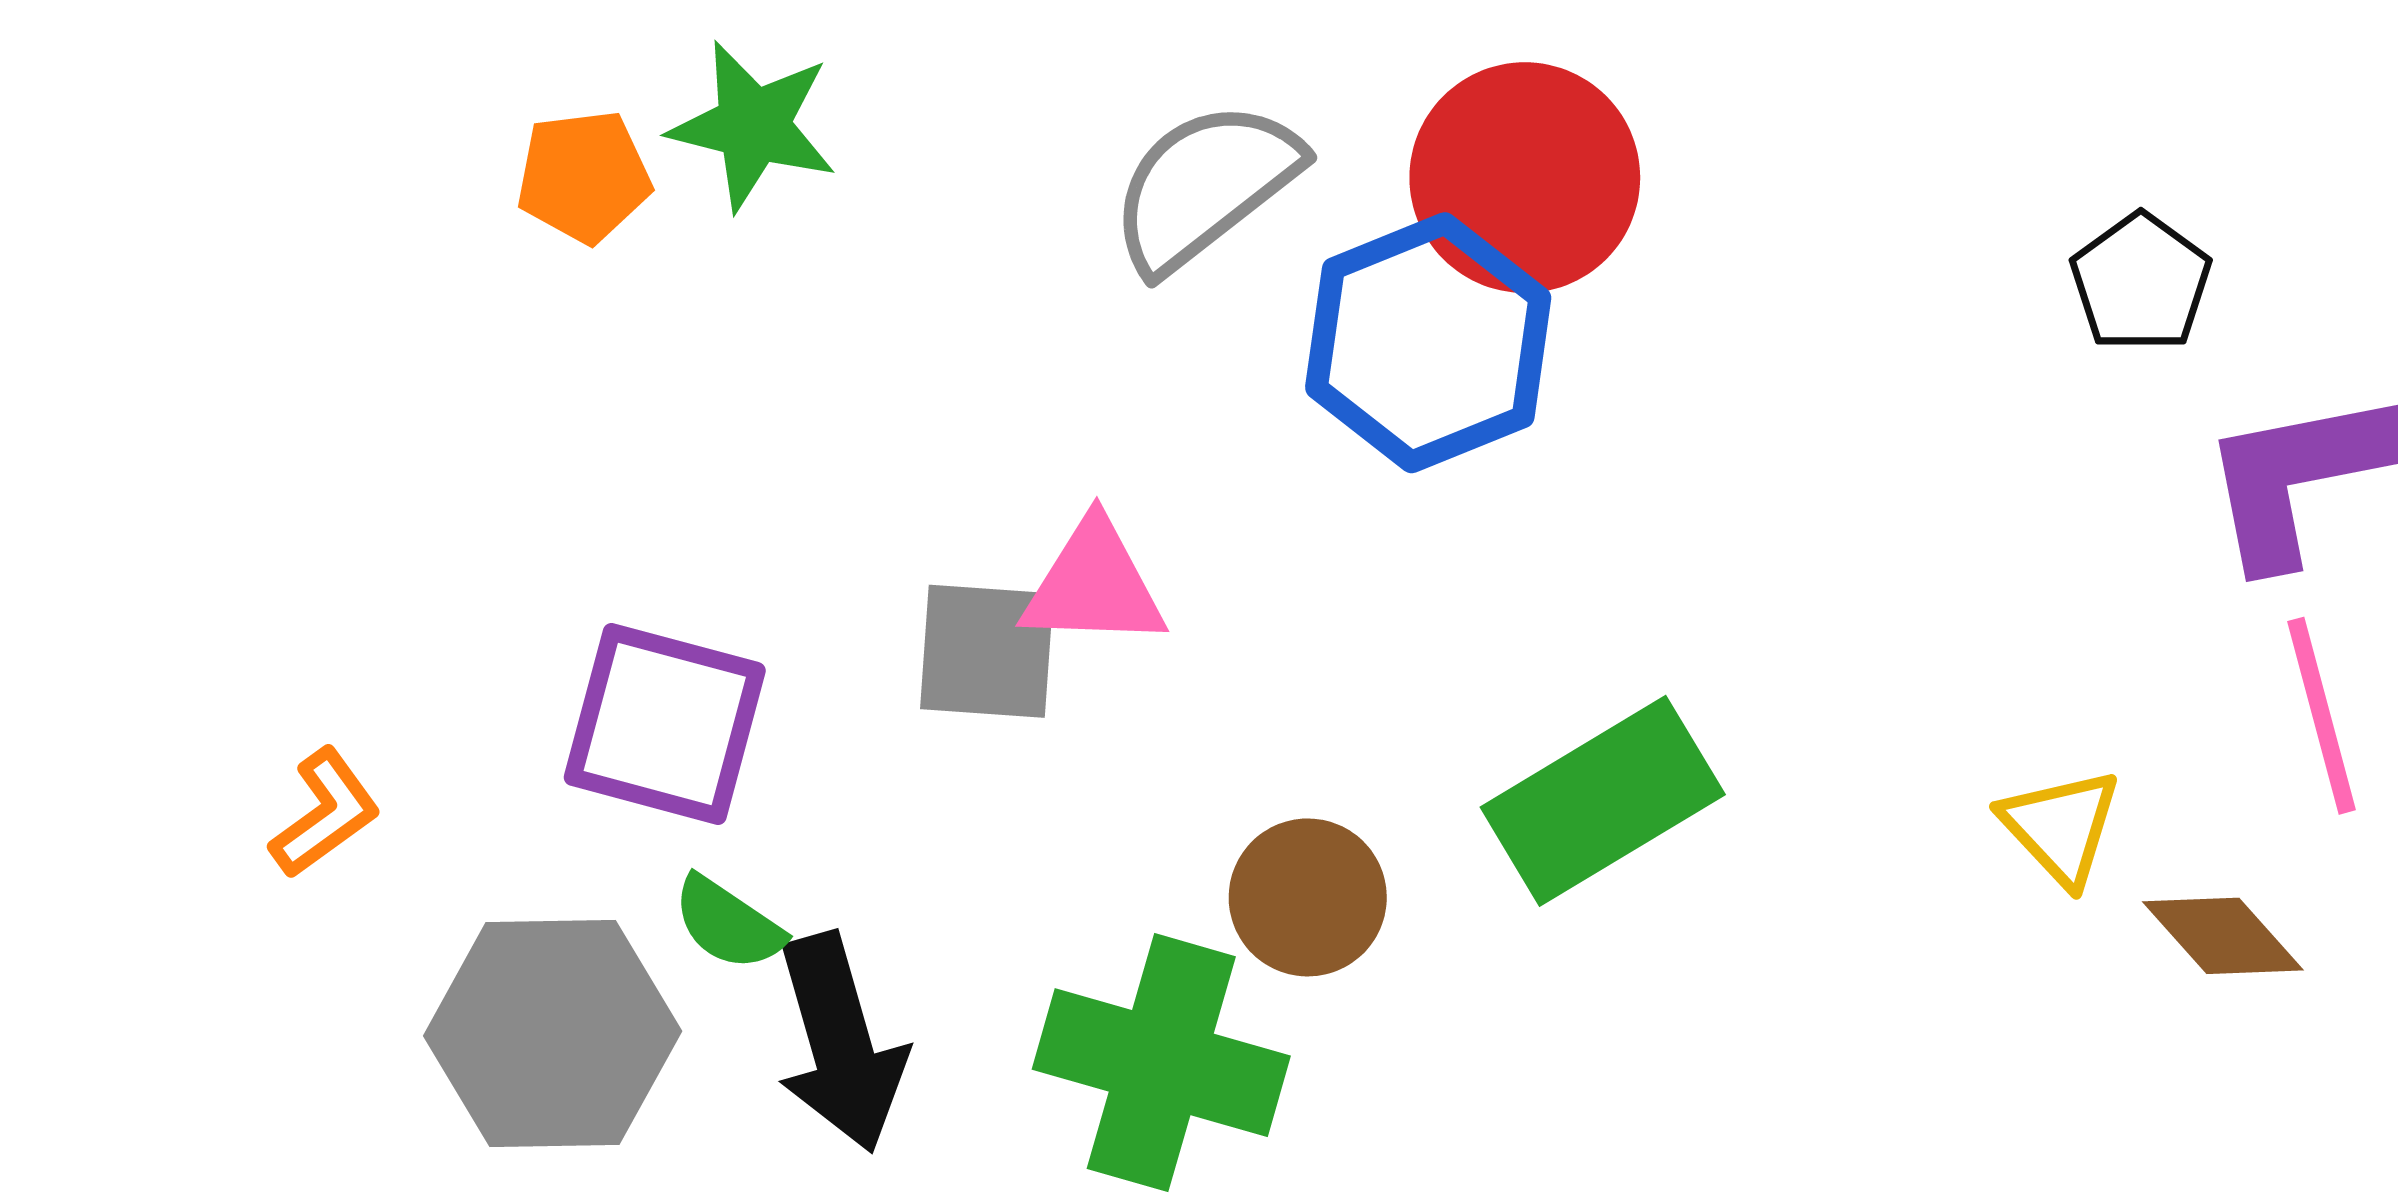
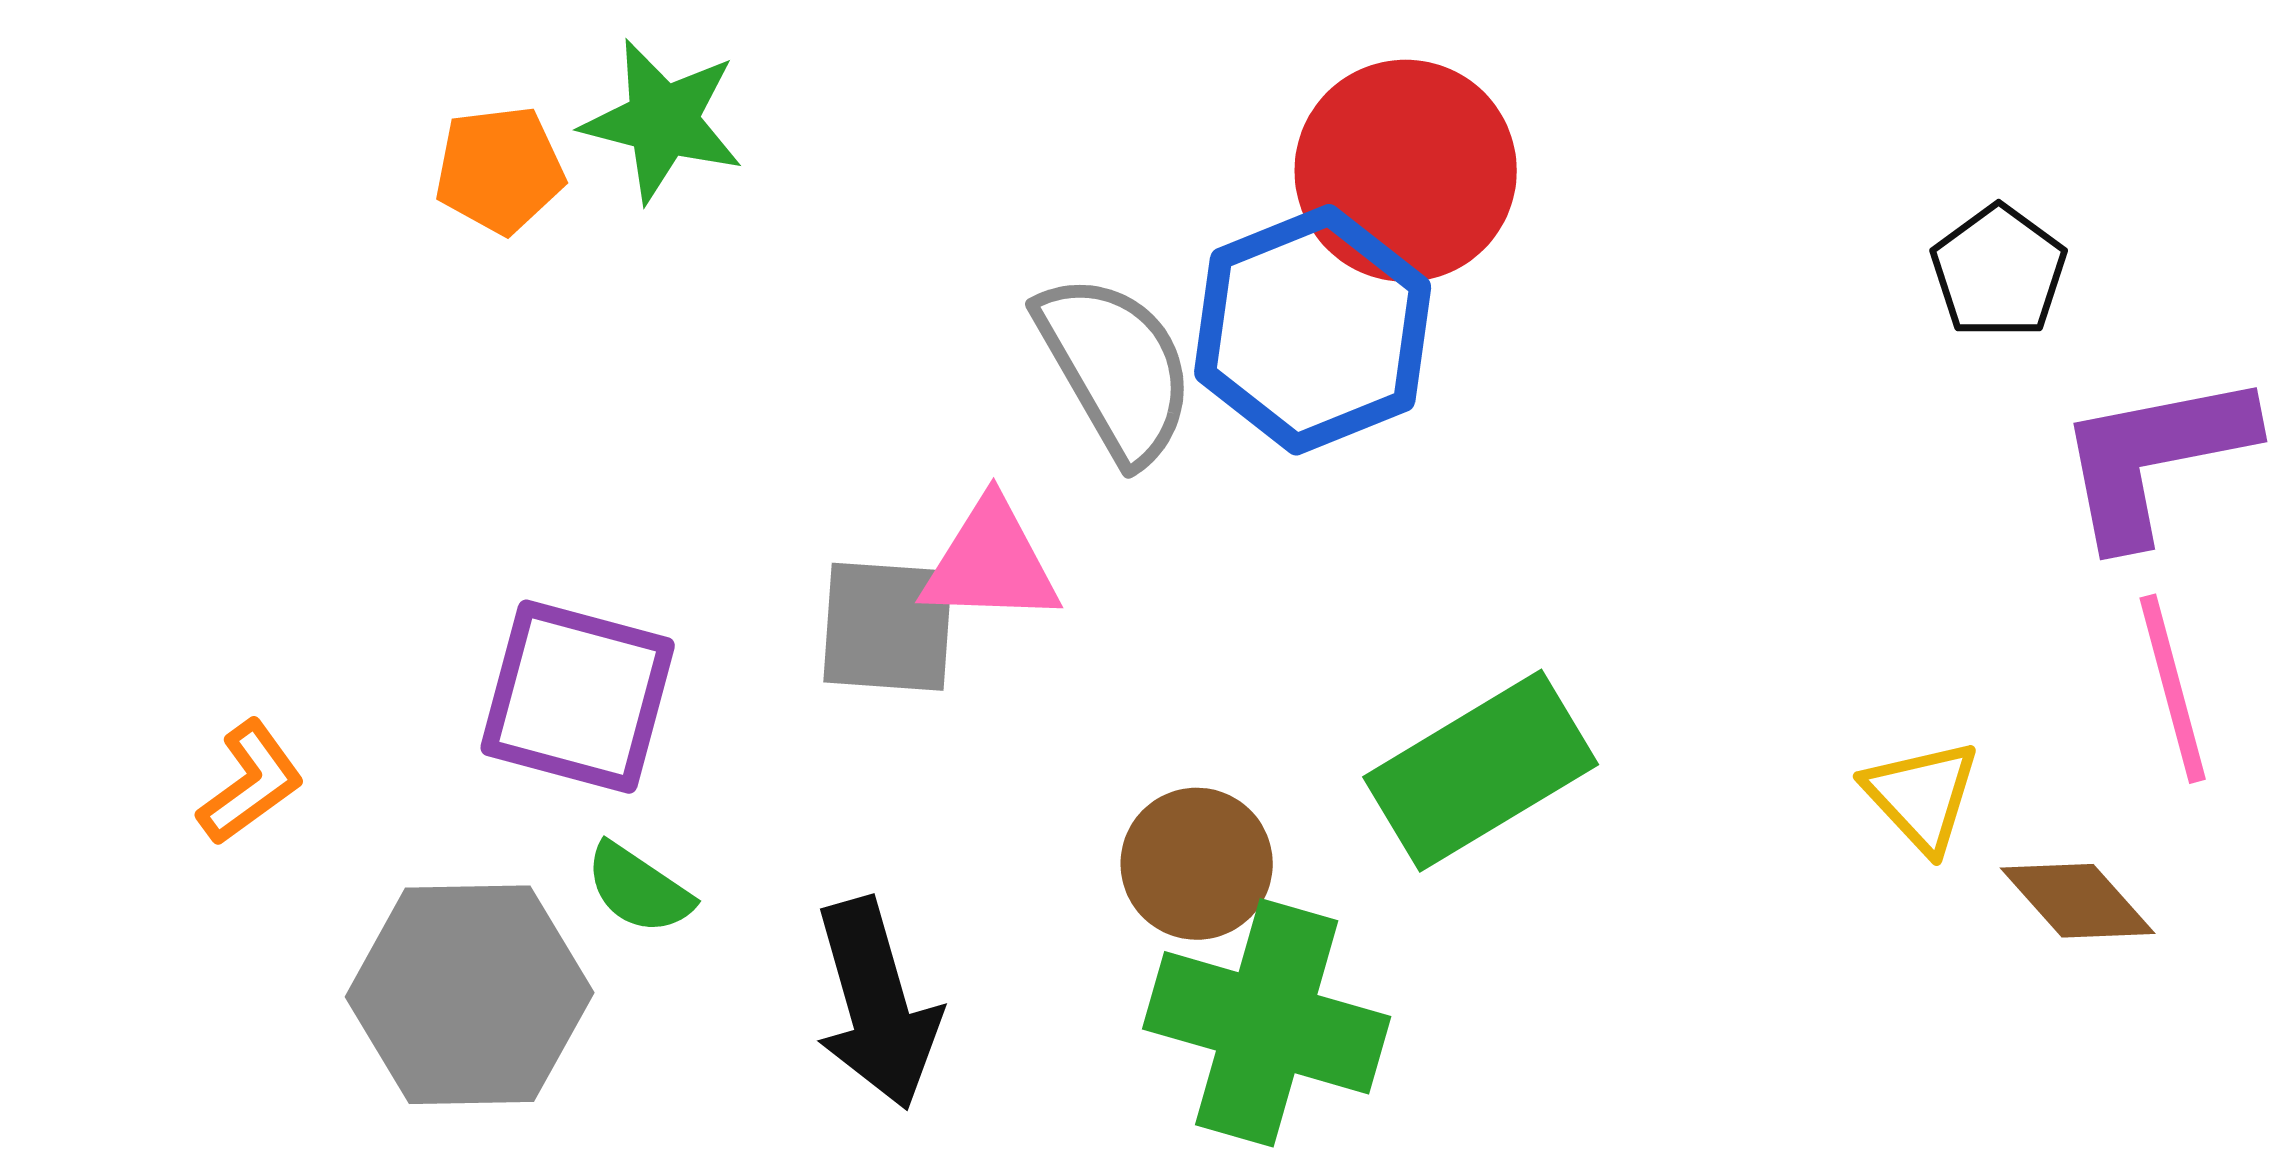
gray semicircle: (1205, 186) -> (1116, 368), moved, turned 98
black arrow: (840, 1043) -> (877, 1004), moved
green cross: (1161, 1063) -> (1267, 1023), moved

